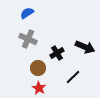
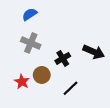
black line: (73, 77) -> (70, 88), moved
red star: (39, 88) -> (22, 82), moved

